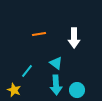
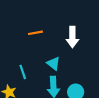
cyan line: (27, 71) -> (23, 72), turned -56

